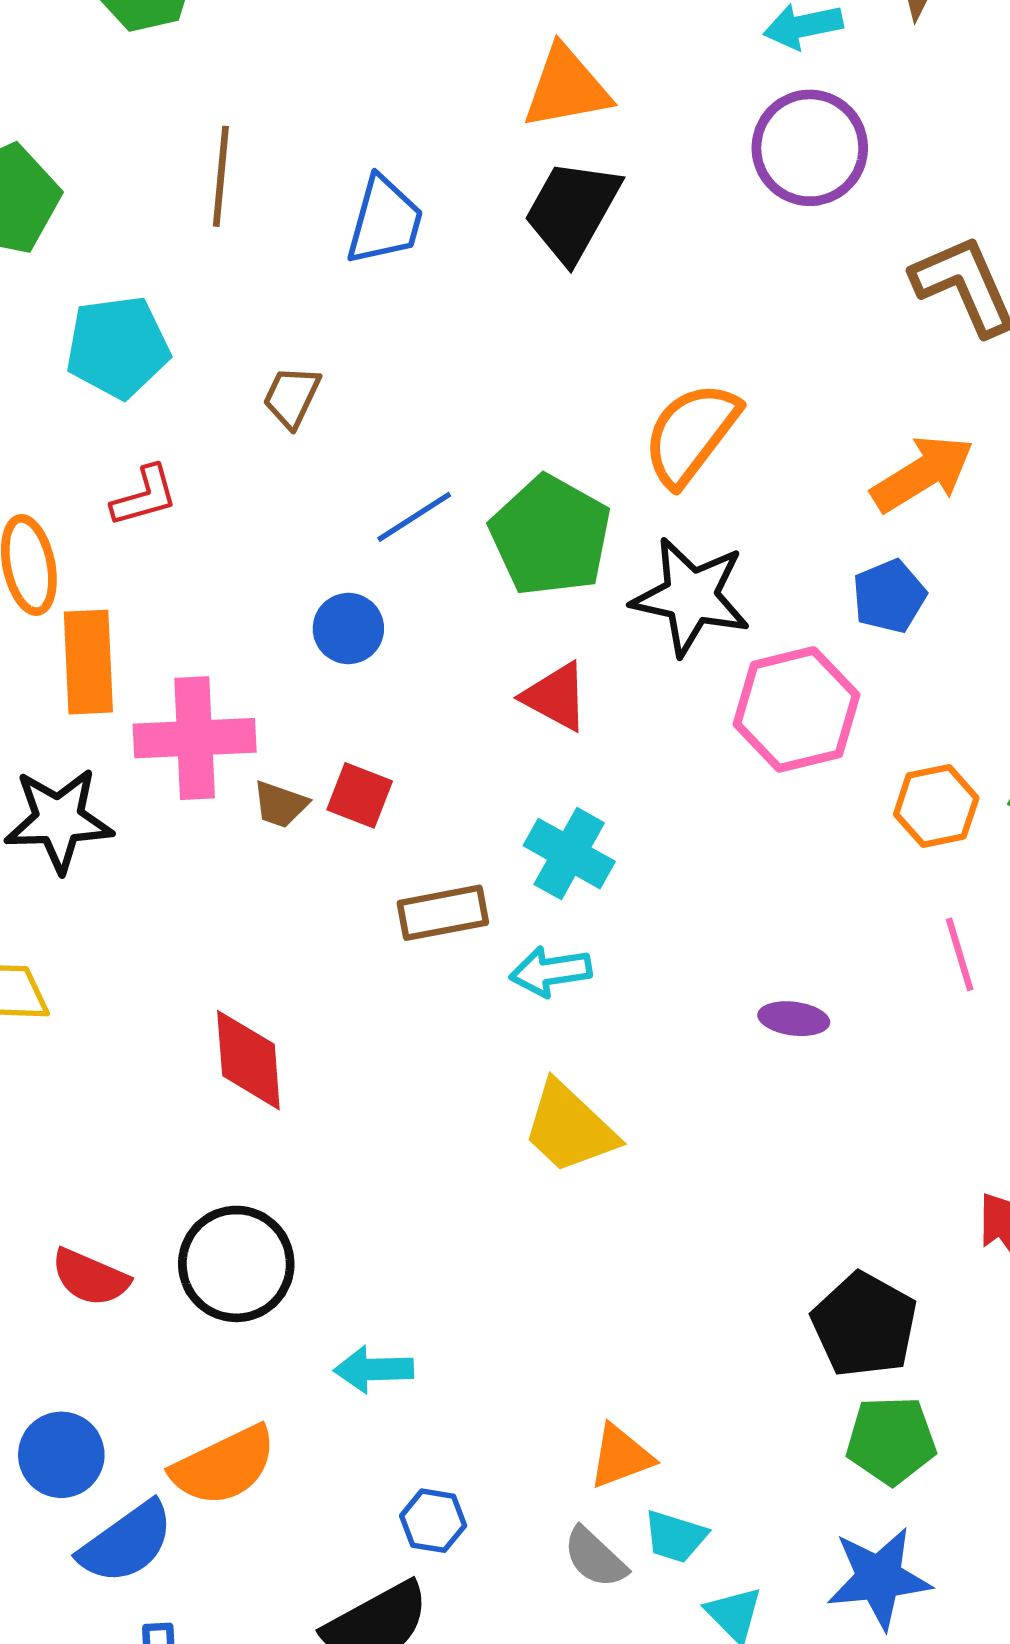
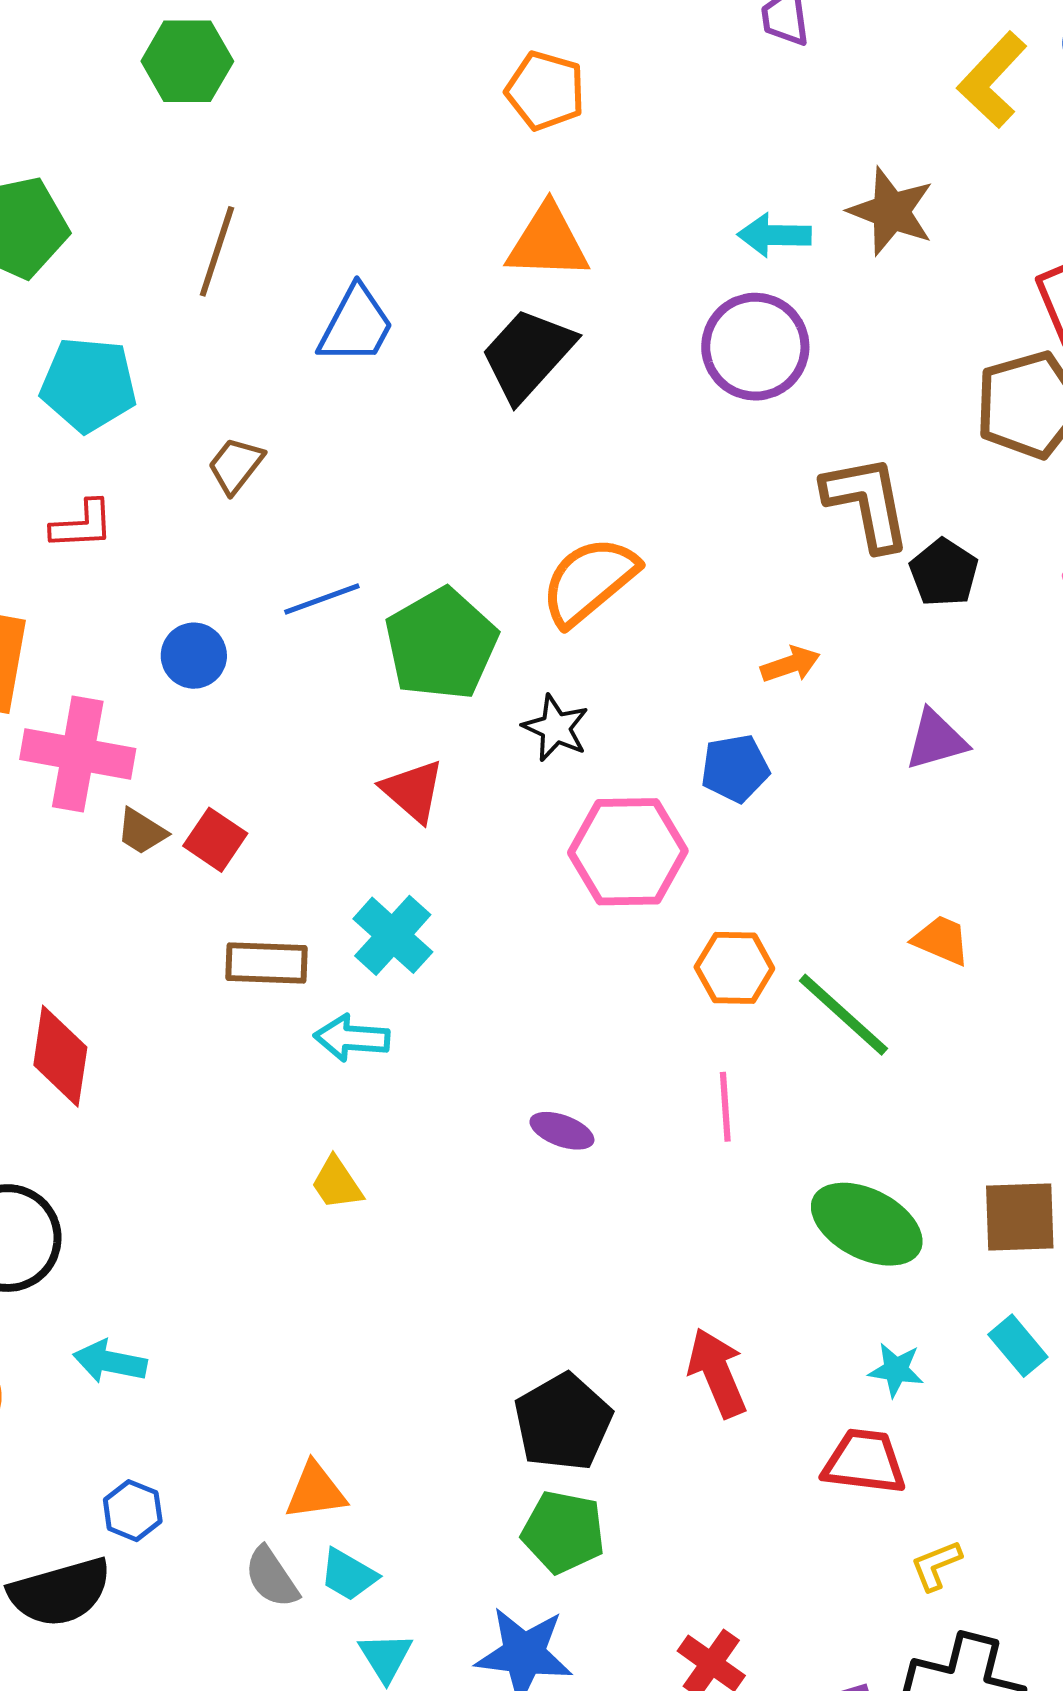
orange arrow: (923, 474) -> (790, 664), size x0.6
black star: (691, 596) -> (556, 728), size x0.6
blue circle: (348, 628) -> (194, 656), moved
yellow trapezoid: (569, 1128) -> (337, 1183), size x0.6

